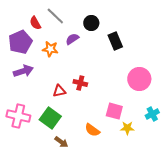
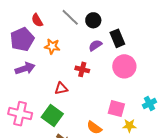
gray line: (55, 16) -> (70, 17), moved
purple semicircle: (72, 39) -> (95, 45), moved
pink circle: (139, 79) -> (124, 66), moved
red cross: (80, 83) -> (82, 69), moved
cyan cross: (152, 114) -> (149, 104), moved

